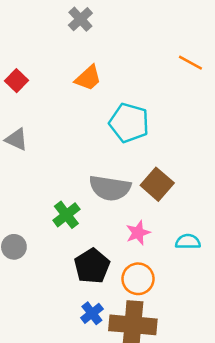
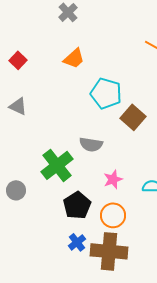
brown square: (157, 184) -> (133, 117), moved
gray semicircle: (110, 188) -> (91, 144), size x0.7
green cross: (66, 215) -> (57, 165), size x1.5

